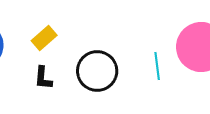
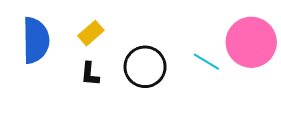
cyan line: (157, 66) -> (206, 62), turned -52

